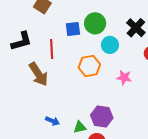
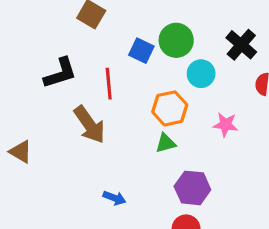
blue square: (73, 29) -> (141, 51), turned 35
green triangle: (80, 127) -> (166, 143), moved

